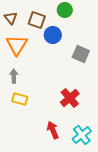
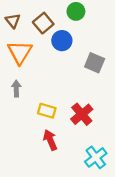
brown square: (37, 20) -> (43, 23), turned 30
yellow rectangle: (20, 99) -> (47, 111), moved
red arrow: (53, 130) -> (50, 140), moved

